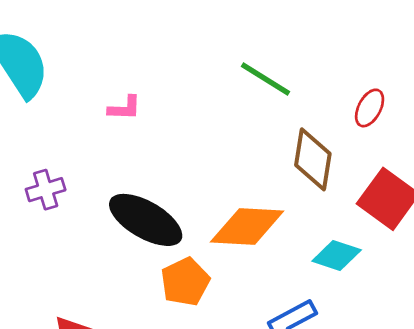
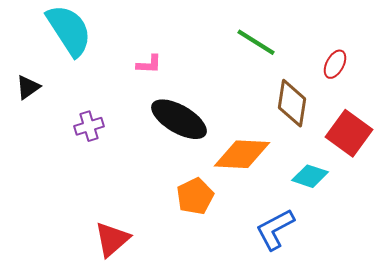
black ellipse: (146, 220) -> (179, 119), moved

